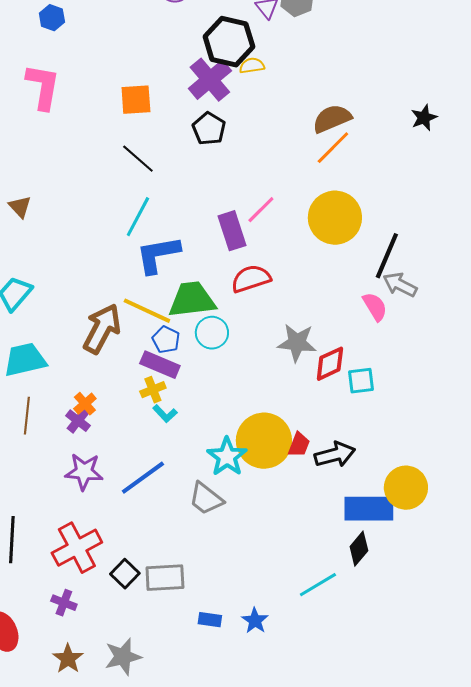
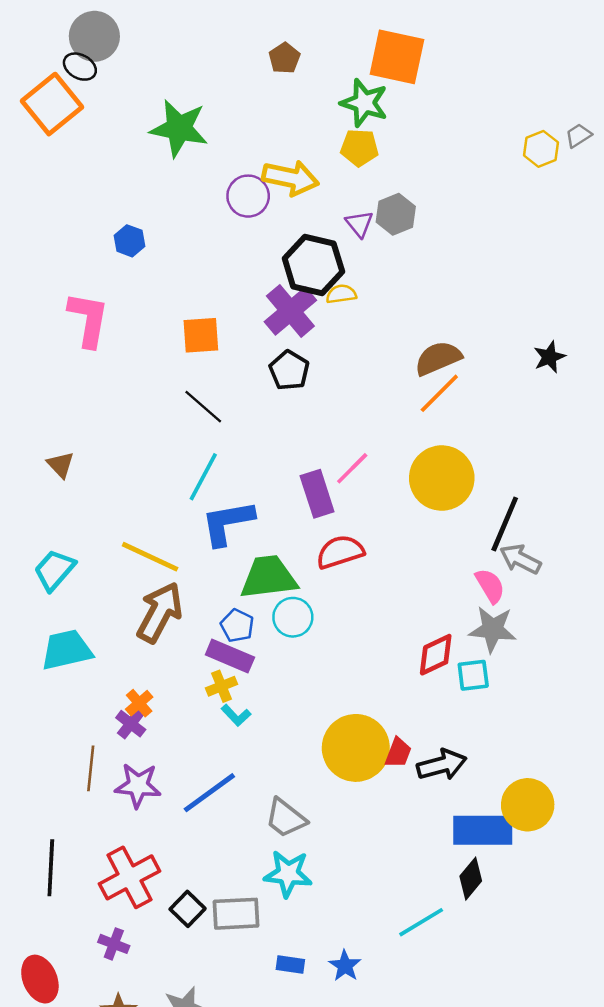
blue hexagon: (52, 18) -> (129, 241), moved
yellow line: (147, 311) -> (150, 557), moved
gray star: (297, 343) -> (493, 629), moved
brown line: (27, 416) -> (91, 768), moved
cyan star: (227, 457) -> (288, 874), moved, turned -30

